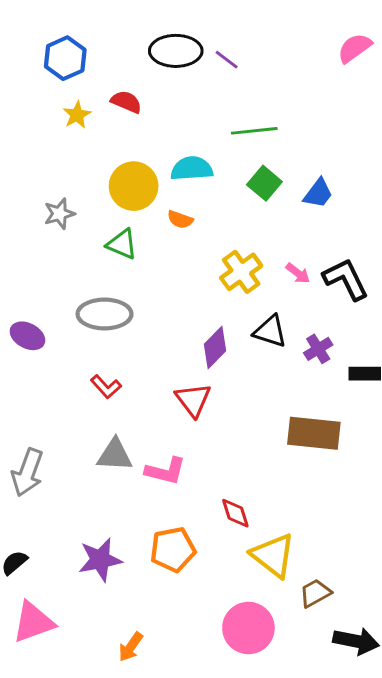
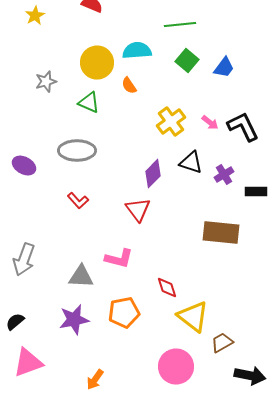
yellow star: (77, 115) -> (35, 16), moved
orange semicircle: (180, 220) -> (129, 86), turned 36
gray triangle: (115, 455) -> (81, 277), moved

